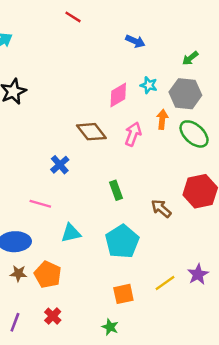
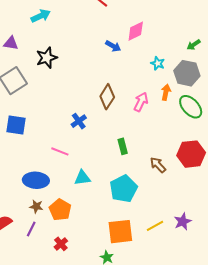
blue arrow: (135, 41) -> (113, 46), moved
pink diamond: (118, 95) -> (136, 31), moved
brown diamond: (91, 132) -> (107, 97), turned 65
orange square: (123, 294) -> (120, 232), size x1.5
purple line: (15, 322) -> (31, 229), moved

